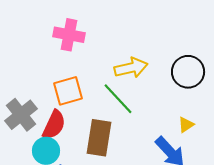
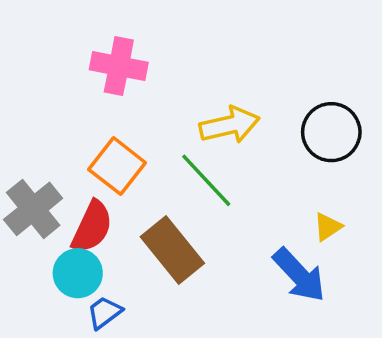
orange square: (68, 91) -> (117, 166), turned -36
brown rectangle: (99, 138) -> (172, 250), turned -48

